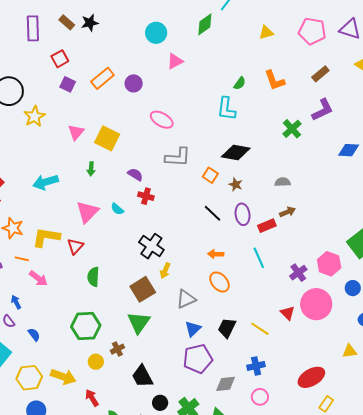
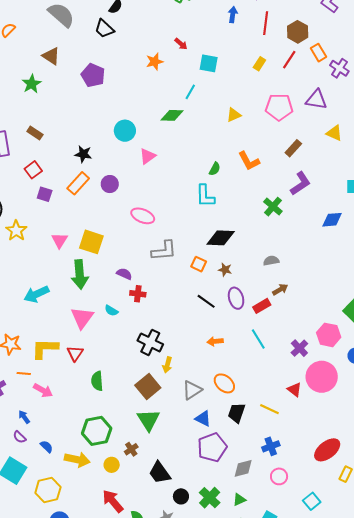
black star: (90, 23) -> (83, 154), moved, turned 30
green diamond: (205, 24) -> (172, 115), turned 45
green arrow: (91, 169) -> (80, 274), size x2.0
orange ellipse: (220, 282) -> (224, 383), moved
blue triangle: (193, 329) -> (203, 419), turned -42
yellow arrow: (63, 377) -> (77, 460), moved
red arrow: (92, 398) -> (113, 501), size x1.4

